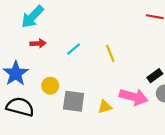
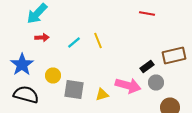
yellow line: (110, 53) -> (98, 40), moved

